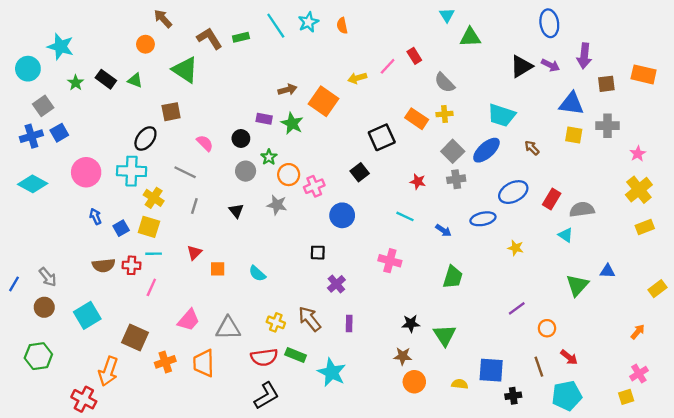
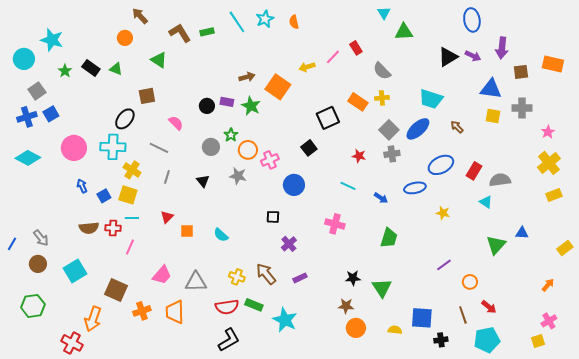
green triangle: (185, 70) -> (159, 60), size x0.7
black circle: (241, 138) -> (207, 106), moved
purple rectangle: (349, 324) -> (300, 278), turned 64

